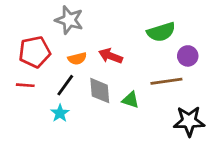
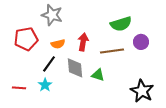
red arrow: (110, 56) -> (83, 42), turned 78
brown line: (166, 81) -> (112, 51), moved
red line: (25, 85) -> (19, 88), moved
black star: (189, 121) -> (142, 91), turned 30

